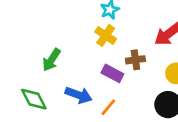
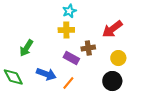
yellow cross: (106, 35) -> (66, 30), turned -35

